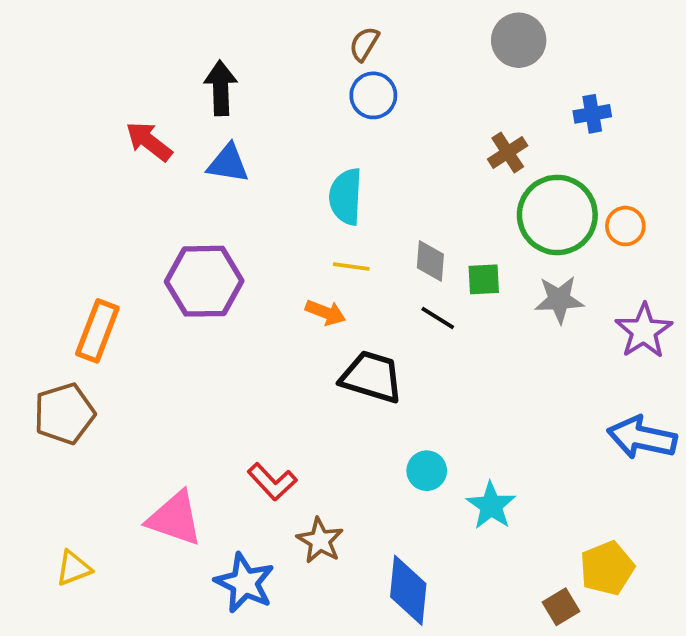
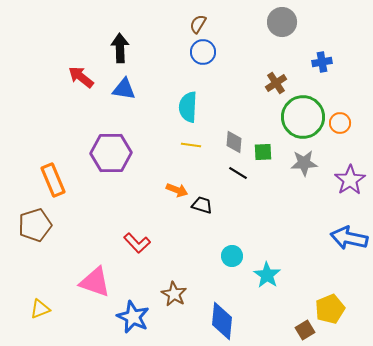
orange arrow: (326, 312) -> (177, 190), moved
orange rectangle: (97, 331) -> (53, 180), turned -44
black trapezoid: (372, 377) -> (202, 205), size x0.6
red L-shape: (272, 482) -> (137, 243), moved

